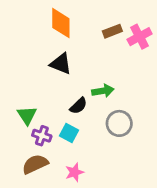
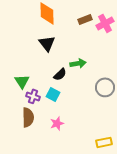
black triangle: (61, 64) -> (47, 43), turned 30
gray circle: (119, 123) -> (105, 87), moved
brown semicircle: (35, 164) -> (28, 117), turned 114

